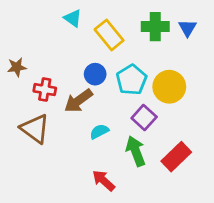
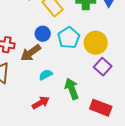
purple square: (144, 118) -> (103, 67), moved
red rectangle: (176, 157) -> (101, 108), moved, turned 65
red arrow: (104, 180) -> (41, 103), moved, turned 108

